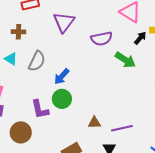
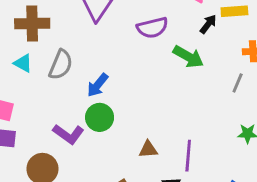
brown cross: (19, 32) -> (32, 23), size x1.6
purple L-shape: (40, 109) -> (68, 134), turned -40
purple line: (122, 128) -> (188, 156), turned -70

